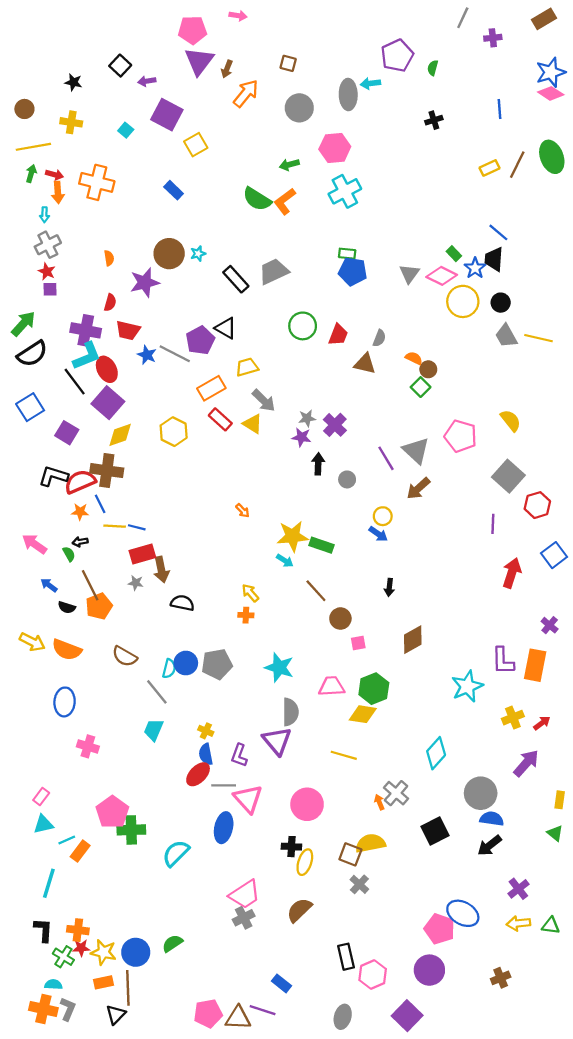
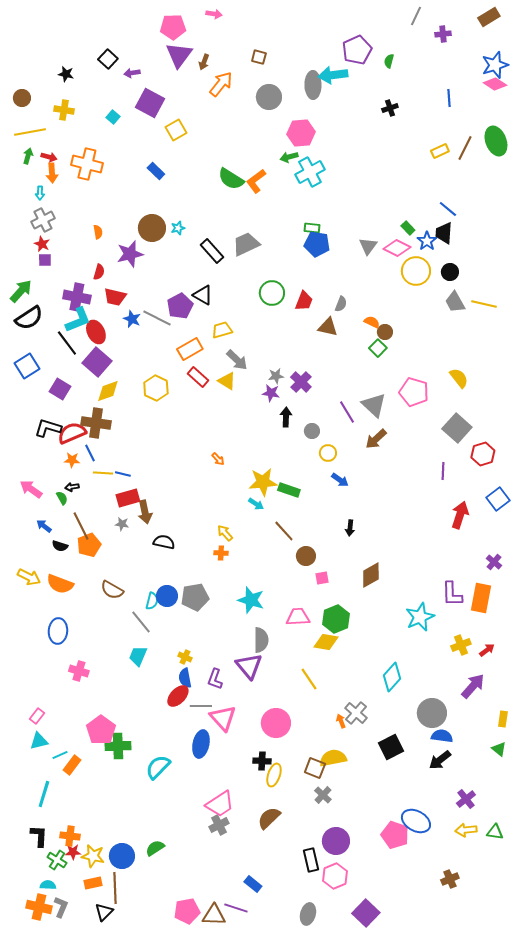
cyan arrow: (370, 83) -> (333, 75), size x1.6
green arrow: (289, 165) -> (289, 157), moved
yellow circle: (383, 516) -> (328, 453), moved
yellow line: (344, 755) -> (309, 679), turned 40
purple circle: (429, 970) -> (336, 841), moved

